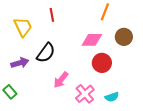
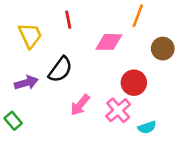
pink diamond: (92, 40) -> (109, 42), moved
pink cross: (85, 94) -> (118, 110), moved

